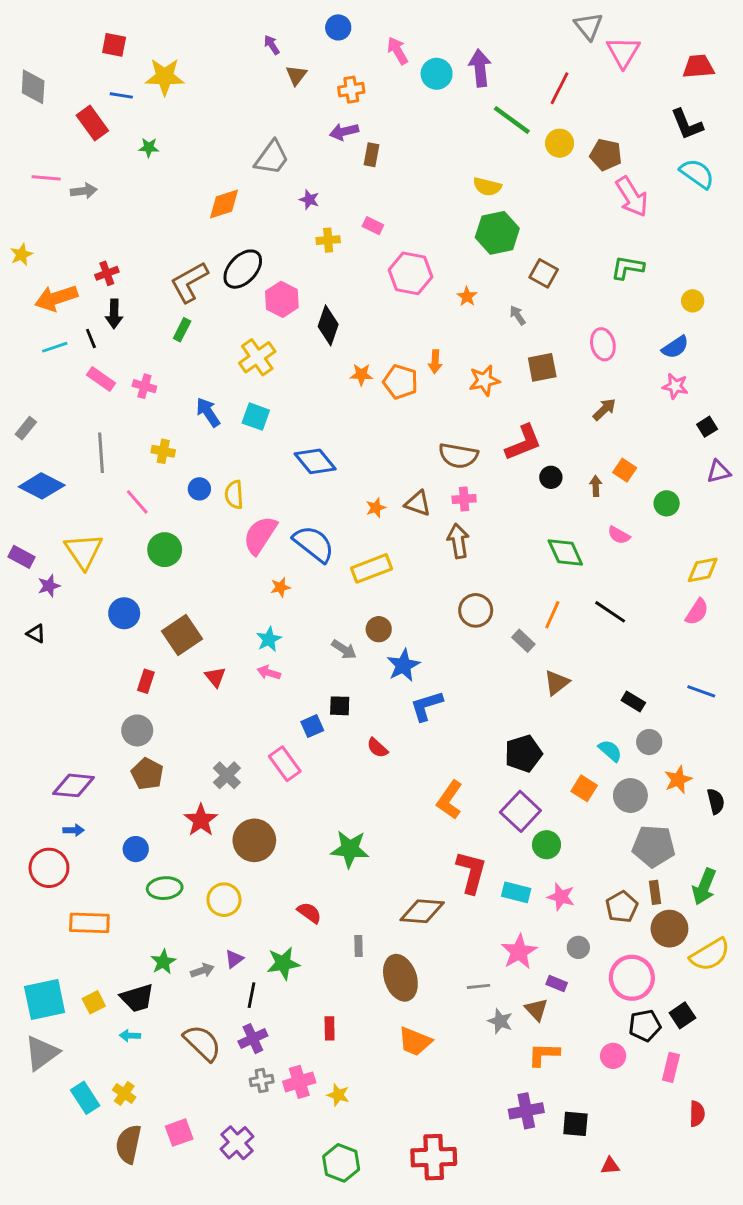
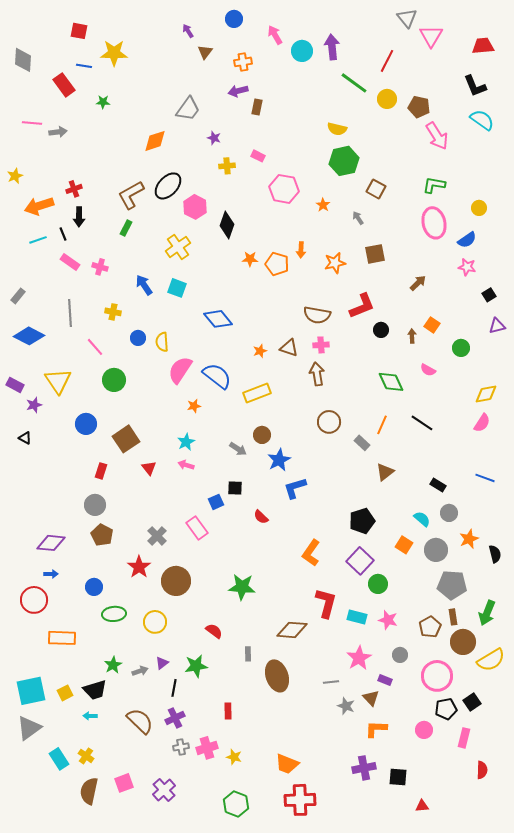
pink ellipse: (603, 344) -> (434, 223), moved, size x1.4
orange trapezoid: (415, 1041) -> (287, 764), moved

